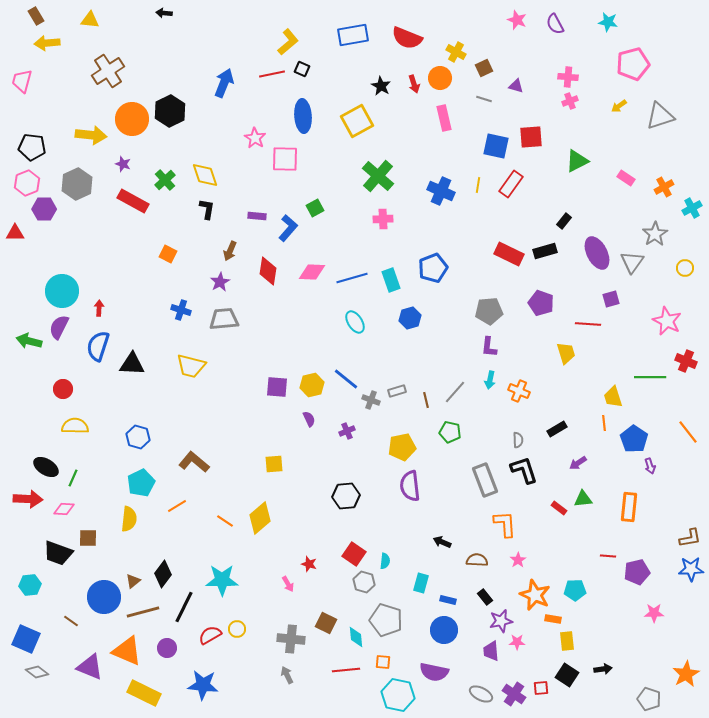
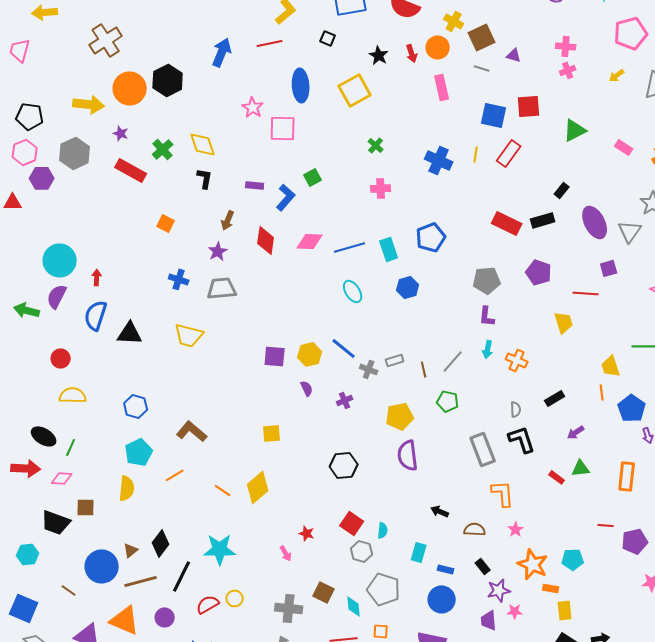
brown square: (484, 68) -> (482, 37), size x1.5
black square: (302, 69) -> (328, 38), moved
green cross: (378, 176) -> (376, 145), size x0.5

